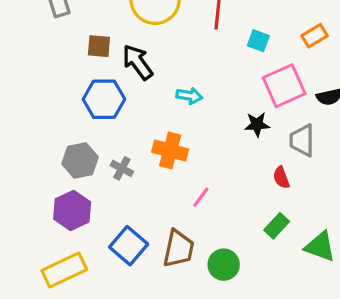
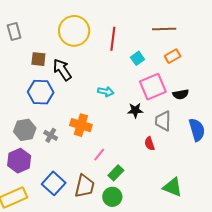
cyan square: (258, 41) -> (137, 58), turned 32
cyan arrow: (189, 96) -> (106, 92), moved
green rectangle: (277, 226) -> (116, 173), moved

